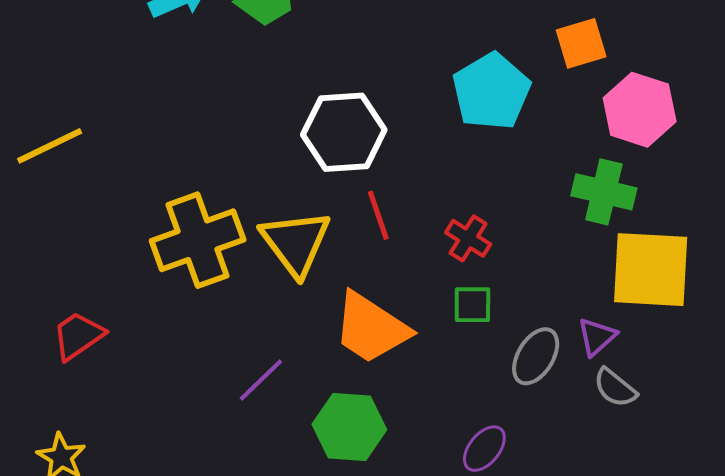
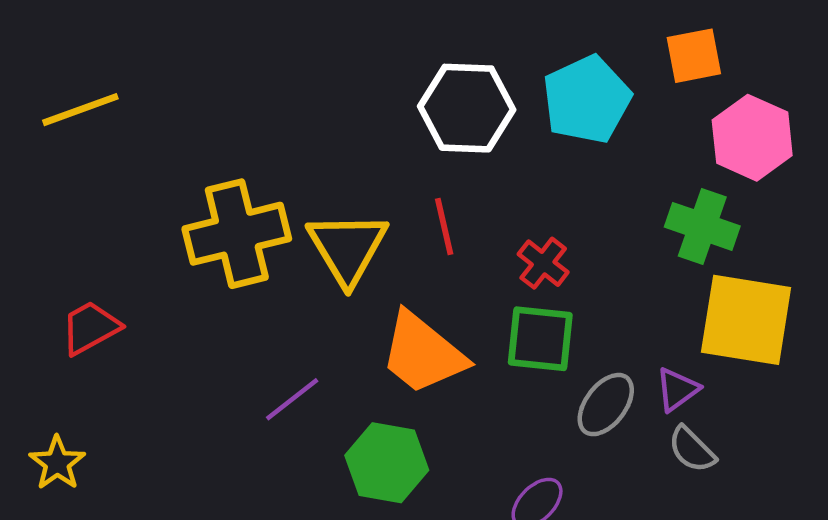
white hexagon: (344, 132) -> (467, 108), moved
green square: (472, 305) -> (540, 339), size x1.5

